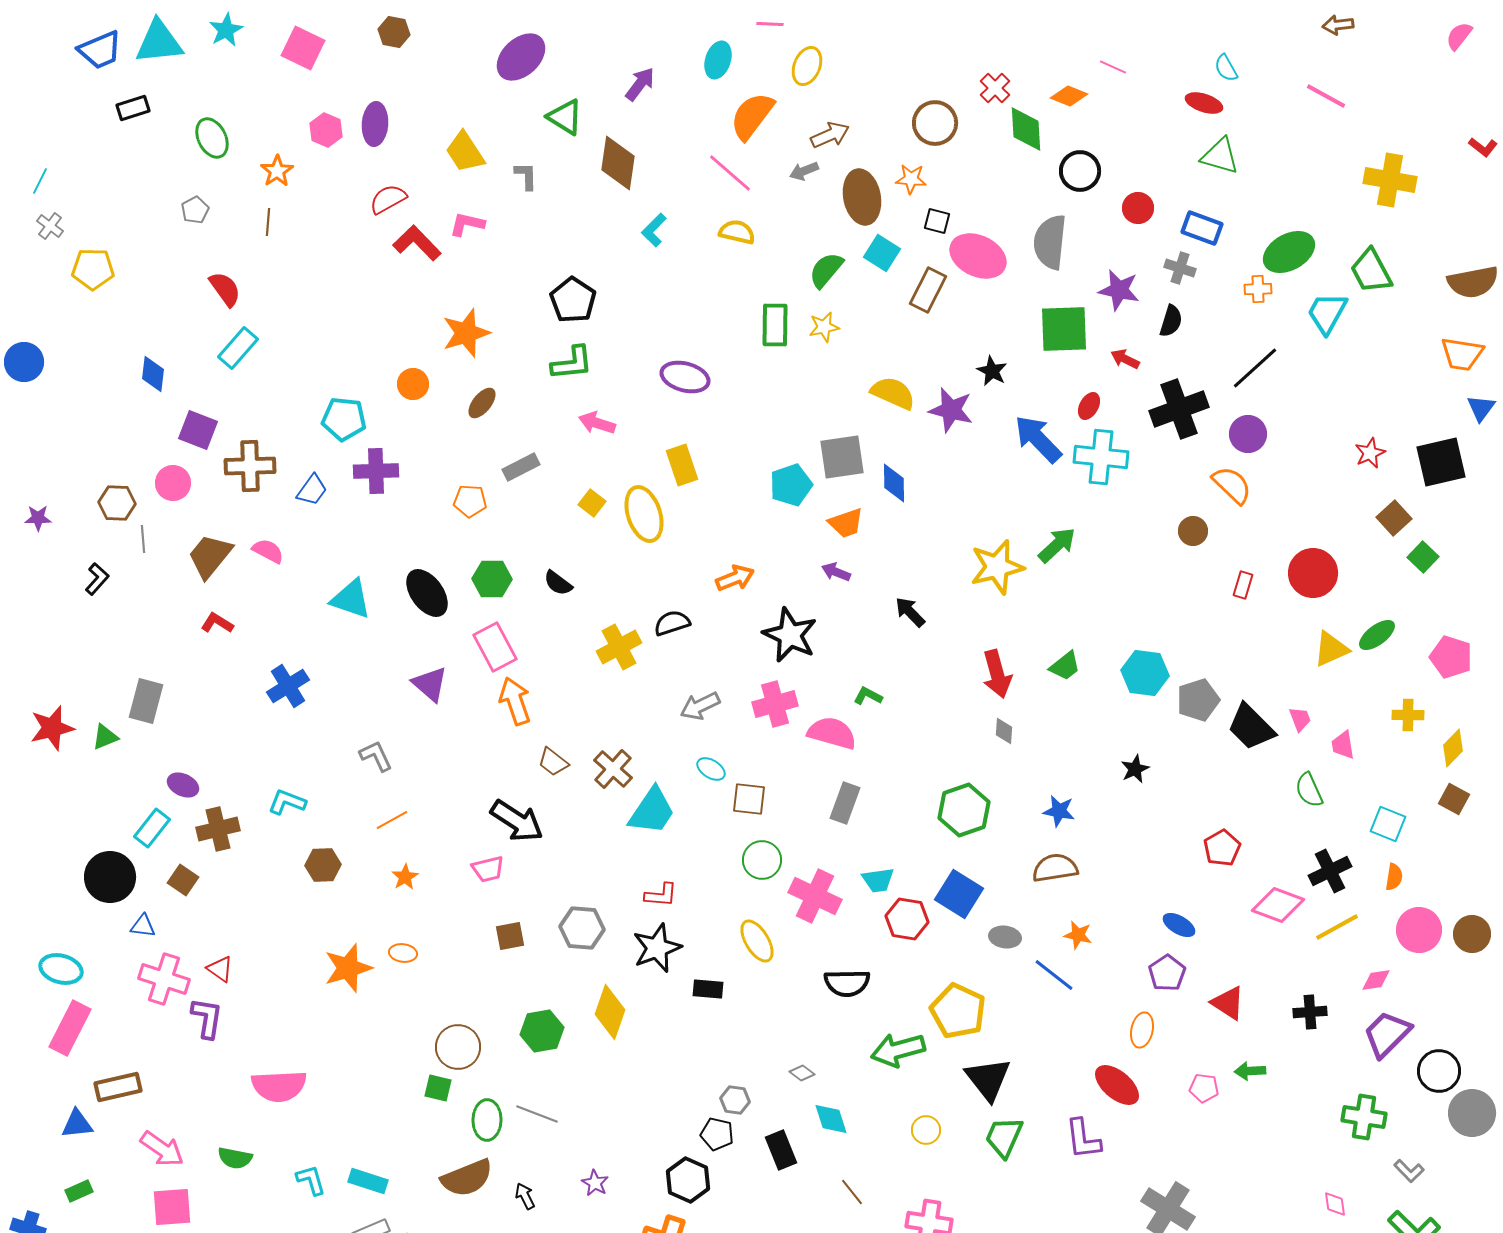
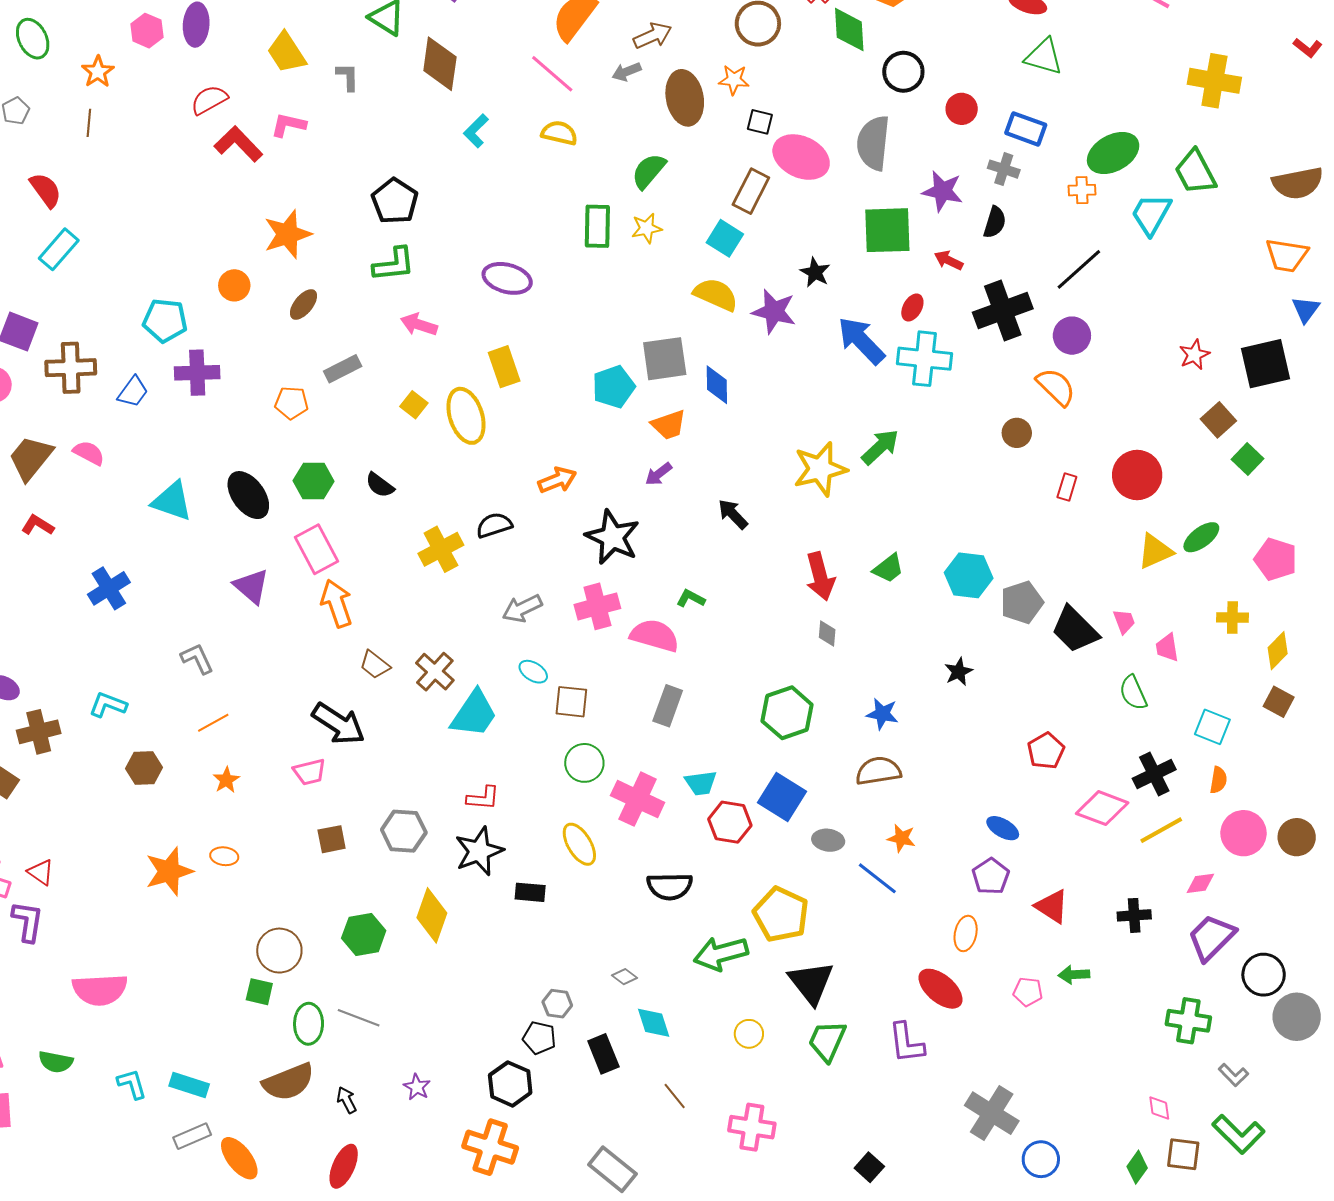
cyan square: (882, 253) -> (725, 238), moved
purple arrow: (836, 572) -> (659, 474), turned -60

